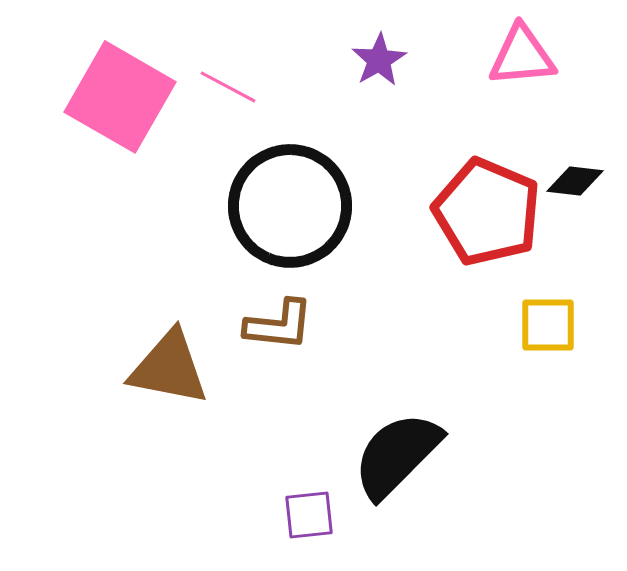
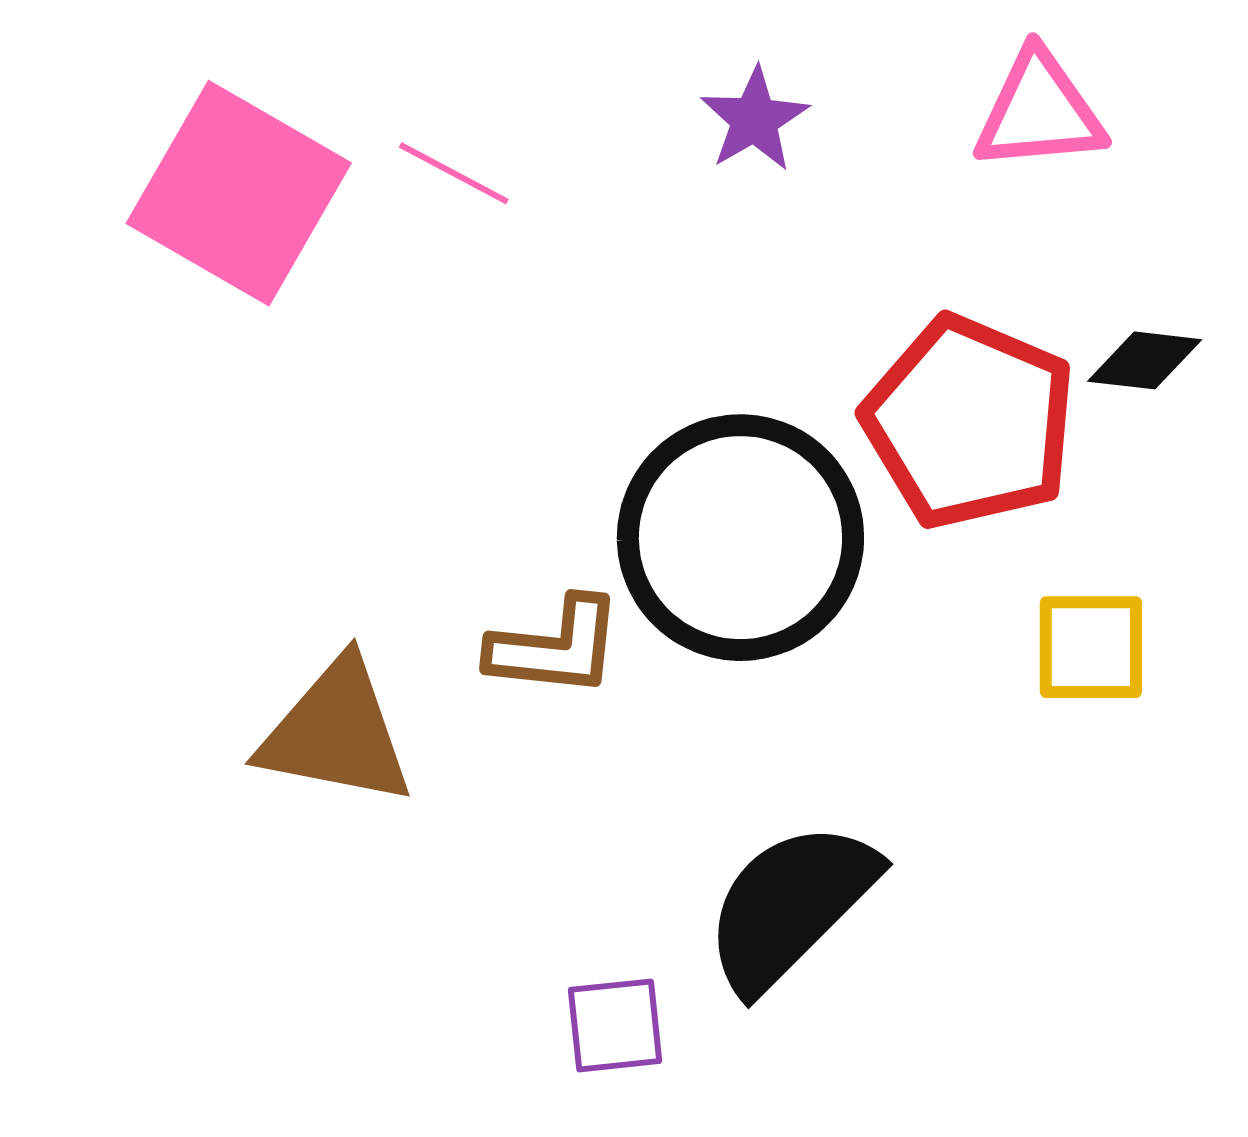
black circle: (290, 206) -> (740, 538), moved

